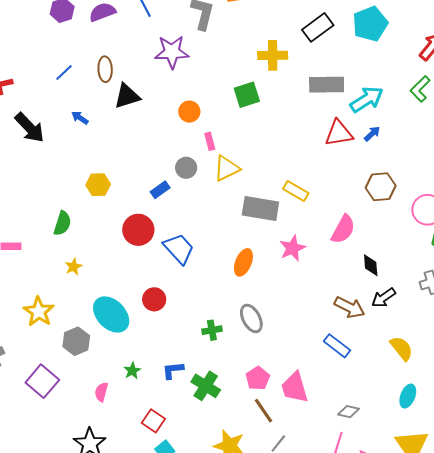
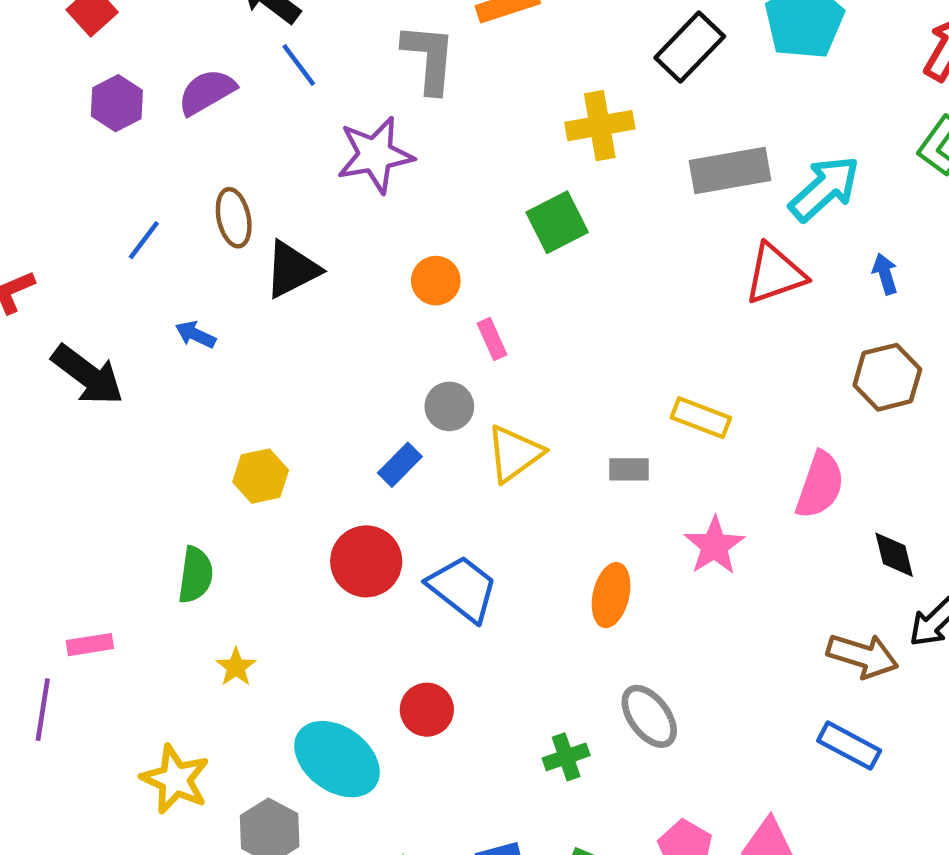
blue arrow: (372, 134) -> (885, 274), moved, turned -54
yellow triangle: (227, 168) -> (514, 454), moved
gray rectangle: (260, 208) -> (629, 469), size x0.5

